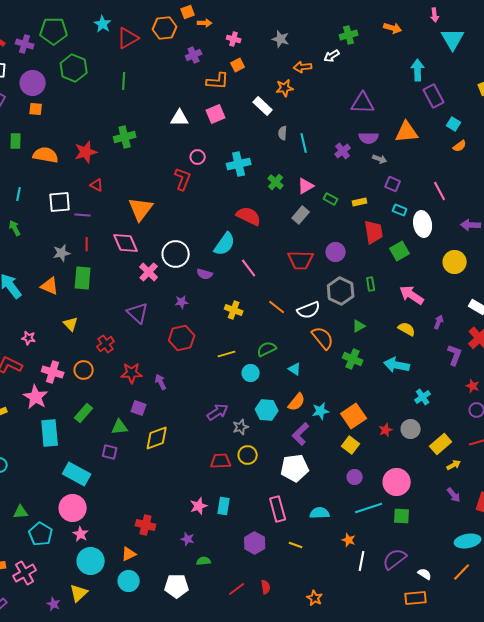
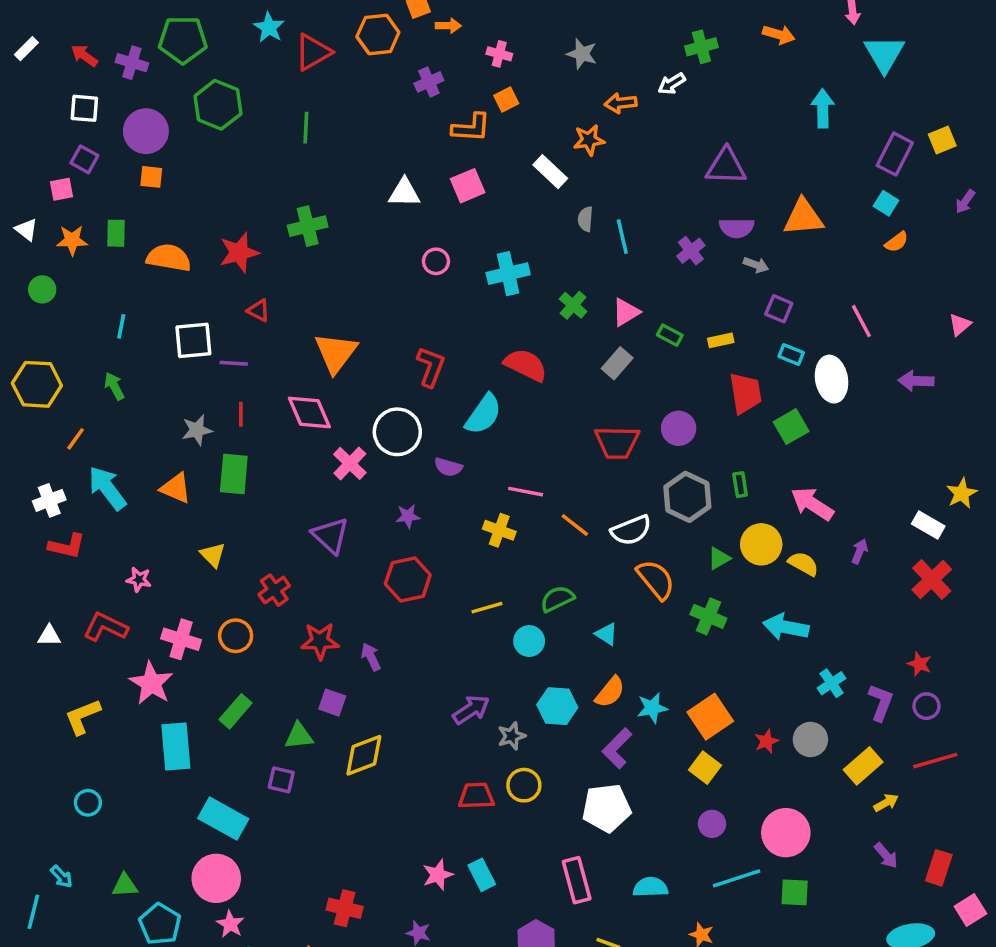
purple rectangle: (434, 96) -> (895, 154), moved, turned 55
red L-shape: (183, 179) -> (431, 367), moved
yellow circle: (455, 262) -> (761, 544), moved
pink line: (249, 268) -> (526, 492), moved, turned -42
purple L-shape: (455, 355) -> (881, 703), moved
cyan rectangle: (224, 506) -> (482, 875), turned -36

